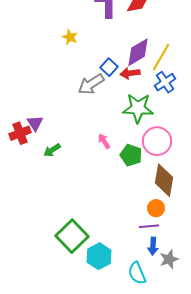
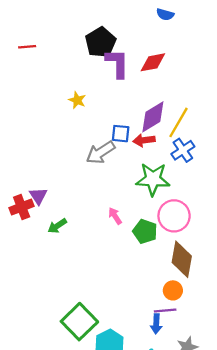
blue square: (109, 67) -> (121, 134), turned -36
blue arrow: (153, 246) -> (156, 324), moved

